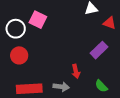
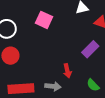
pink square: (38, 20) -> (44, 20), moved

